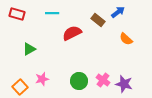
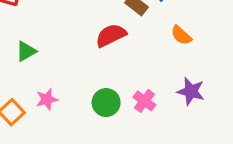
red semicircle: (72, 33) -> (111, 35), moved
purple star: (124, 84) -> (191, 91), moved

